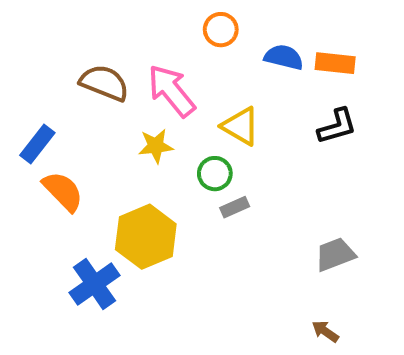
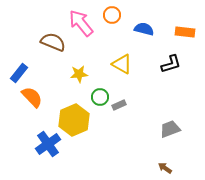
orange rectangle: (335, 63) -> (185, 32), moved
pink arrow: (171, 91) -> (81, 23), moved
green circle: (215, 174) -> (100, 97), moved

